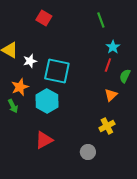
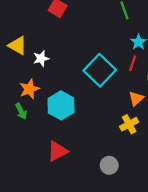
cyan square: (57, 71) -> (100, 70), moved, turned 32
yellow cross: (107, 126) -> (129, 124), moved

